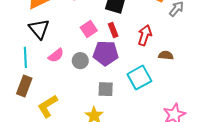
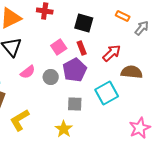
red arrow: (145, 35) -> (112, 53), turned 30
purple pentagon: (106, 53) -> (75, 70), turned -30
brown semicircle: (166, 55) -> (132, 72), size x1.5

